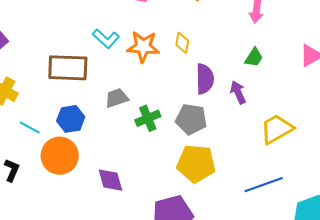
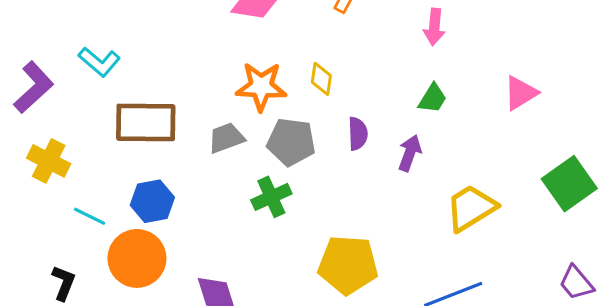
cyan L-shape: (106, 39) -> (99, 62), moved
purple semicircle: (205, 79) -> (358, 134), size x0.7
purple arrow: (238, 92) -> (410, 153), turned 45
gray trapezoid: (117, 98) -> (226, 138), moved
gray pentagon: (191, 119) -> (291, 142), moved

